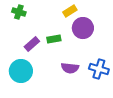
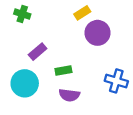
green rectangle: (54, 39) -> (63, 70), moved
purple semicircle: (70, 68) -> (69, 95), moved

